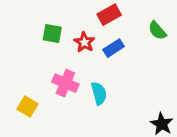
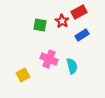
red star: (84, 42) -> (62, 21), moved
yellow square: (27, 106) -> (23, 75), turned 32

